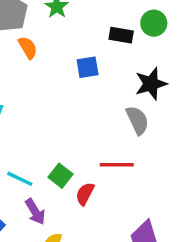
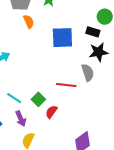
black rectangle: (121, 35) -> (93, 32), moved
blue square: (88, 67) -> (62, 38), size x1.6
red line: (117, 165) -> (66, 85), moved

